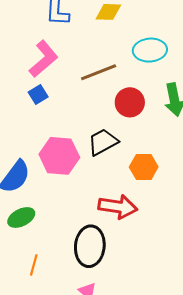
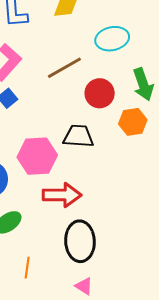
black trapezoid: (103, 142) -> (78, 136), turned 40
orange hexagon: (144, 167) -> (133, 122), moved
red arrow: (118, 207) -> (62, 195), moved

